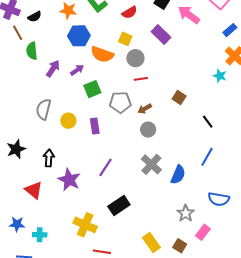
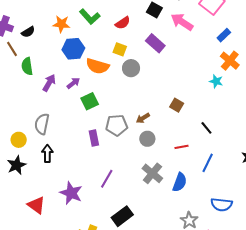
red line: (141, 79) -> (182, 147), moved
gray pentagon: (120, 102) -> (117, 125), moved
yellow circle: (68, 121) -> (19, 140), moved
black arrow: (49, 158) -> (47, 154), moved

